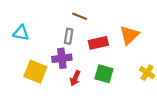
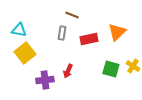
purple cross: (62, 58) -> (45, 80), moved
yellow square: (35, 72) -> (25, 53), moved, turned 30
green square: (104, 74) -> (111, 69), moved

